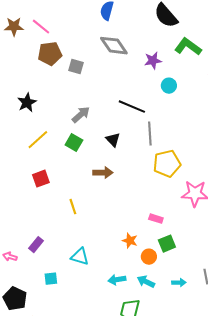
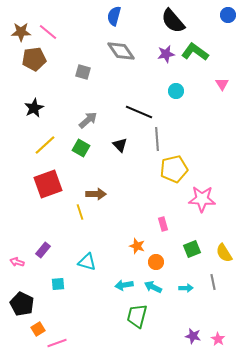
brown pentagon: (50, 54) -> (34, 59), moved
purple star: (153, 61) -> (166, 54), moved
brown arrow: (103, 173) -> (96, 194), moved
red square: (41, 179) -> (48, 184), size x1.6
pink rectangle: (156, 219) -> (163, 224), turned 56
green square: (167, 244) -> (192, 249), moved

